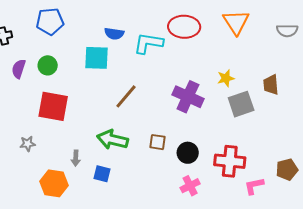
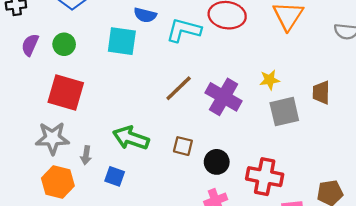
brown line: (126, 96) -> (179, 88), moved
gray star: (28, 144) -> (52, 138), moved, size x1.8

